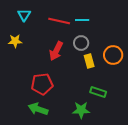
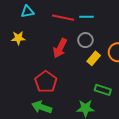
cyan triangle: (24, 15) -> (27, 12), turned 48
yellow rectangle: (89, 61) -> (94, 58), turned 56
red pentagon: (42, 84) -> (46, 82), turned -30

